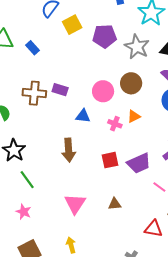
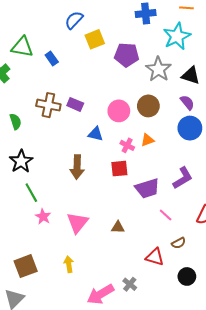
red square: (110, 160) -> (119, 169), moved
pink star: (24, 212) -> (43, 217), moved

